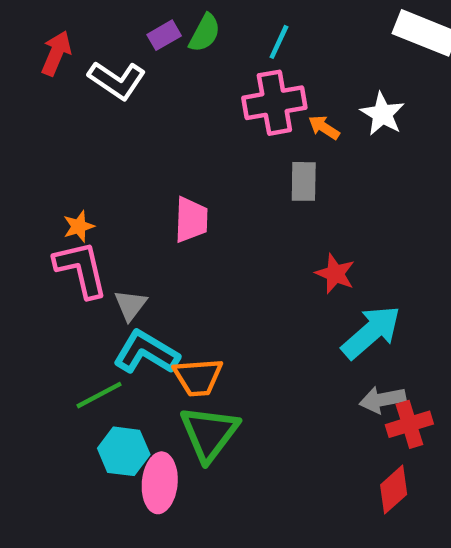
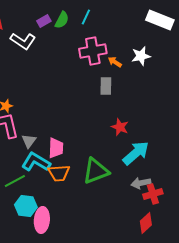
cyan line: (279, 42) -> (86, 17), moved
white star: (382, 114) -> (141, 56), turned 30
pink trapezoid: (191, 220) -> (56, 148), moved
green triangle: (209, 433) -> (96, 171), moved, turned 32

